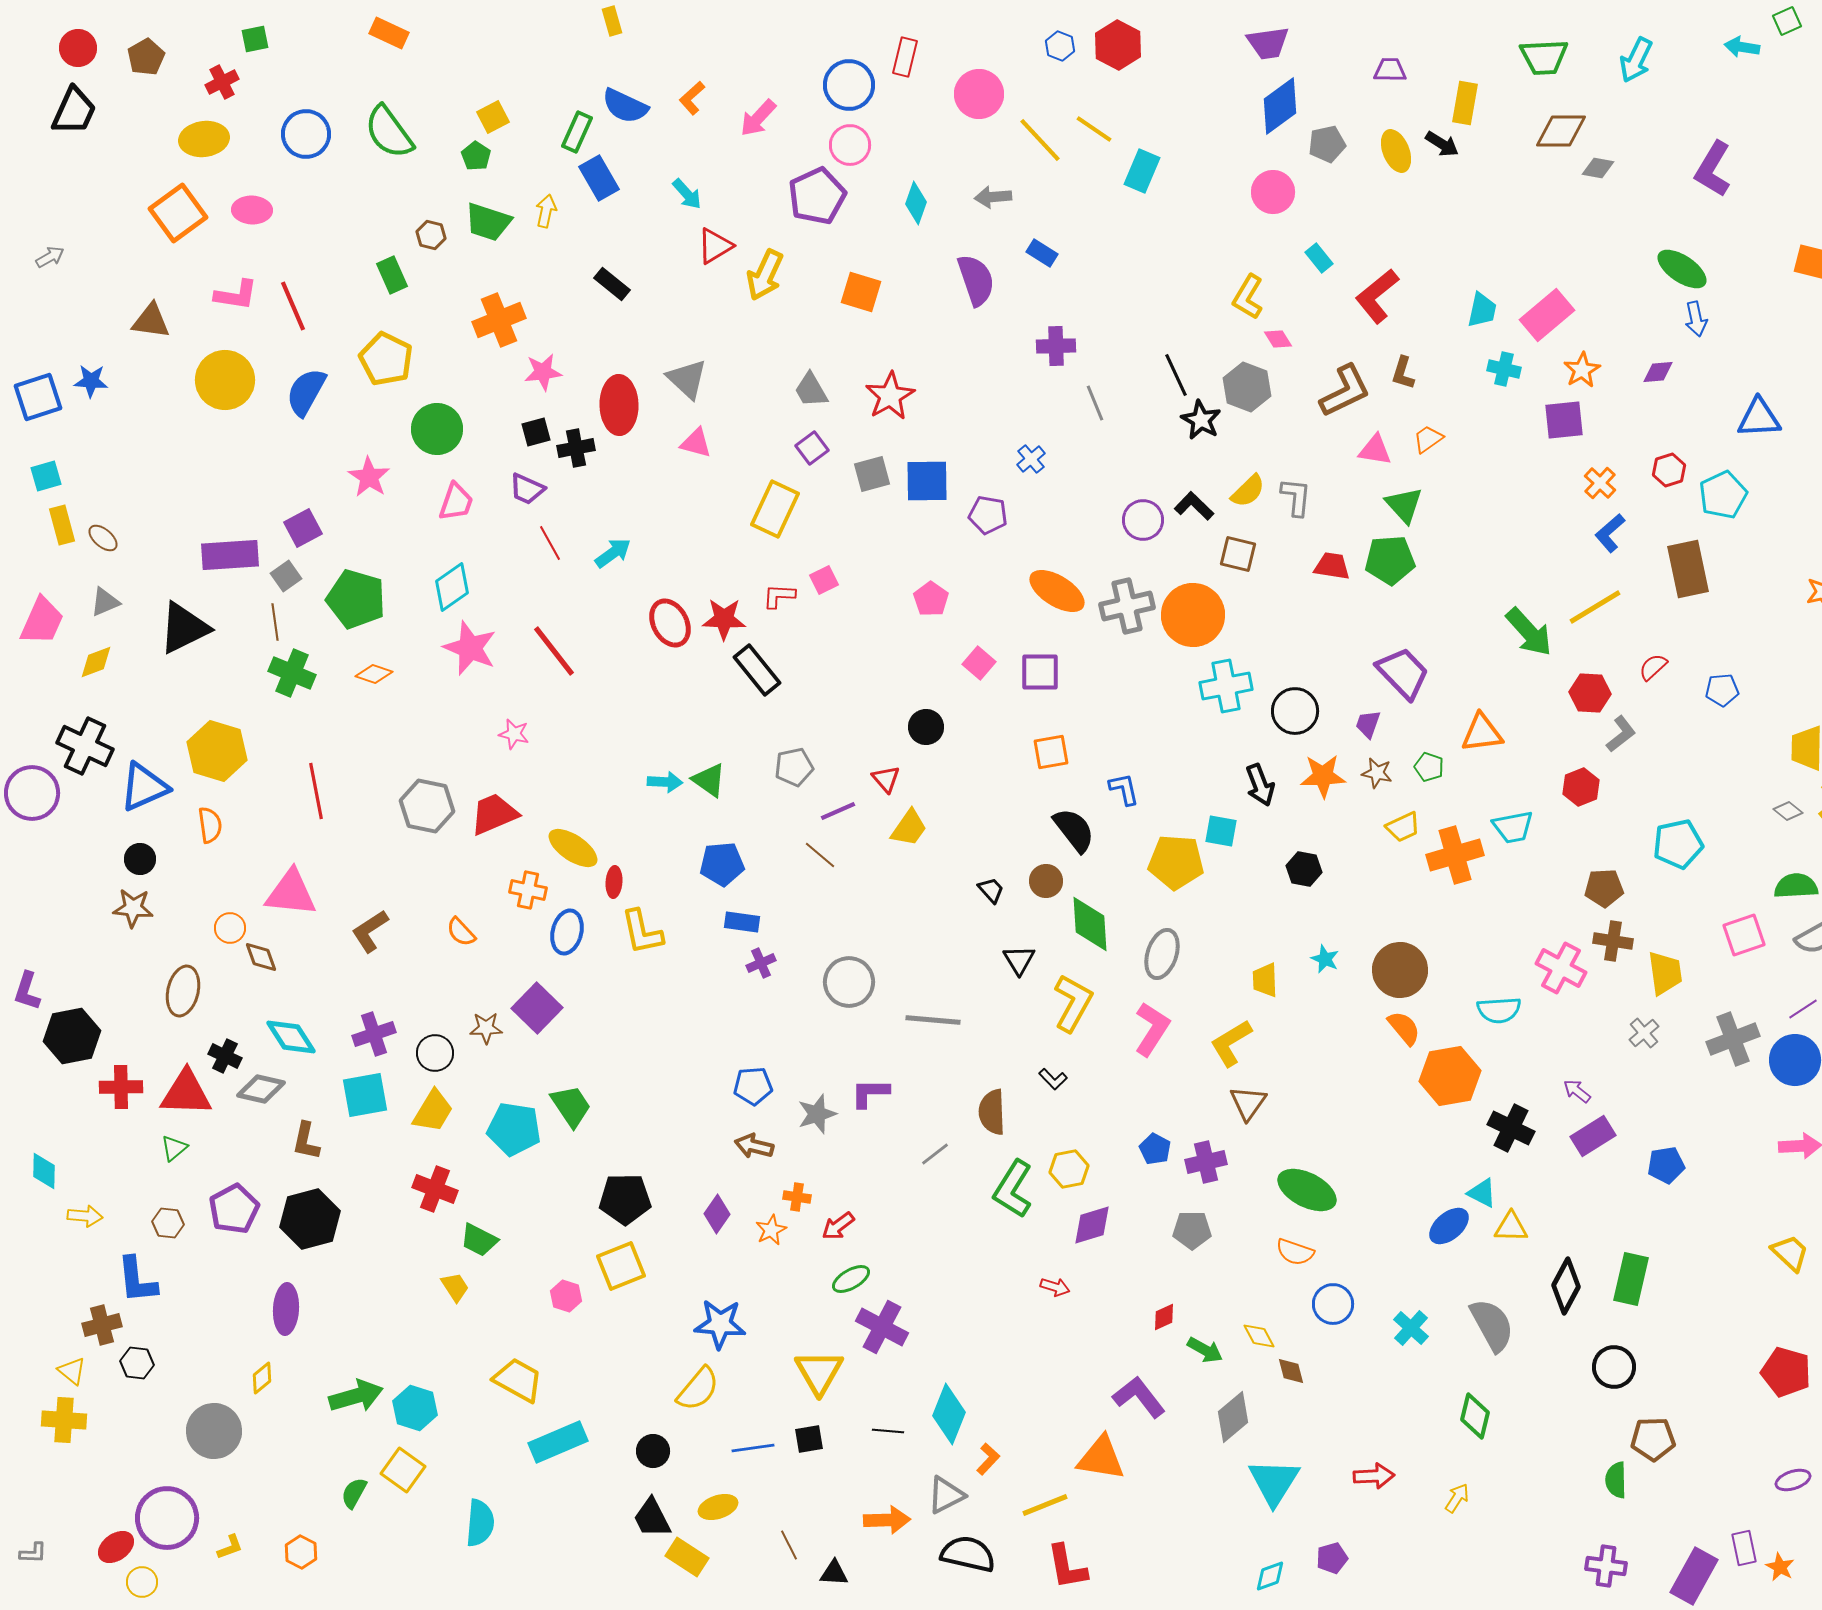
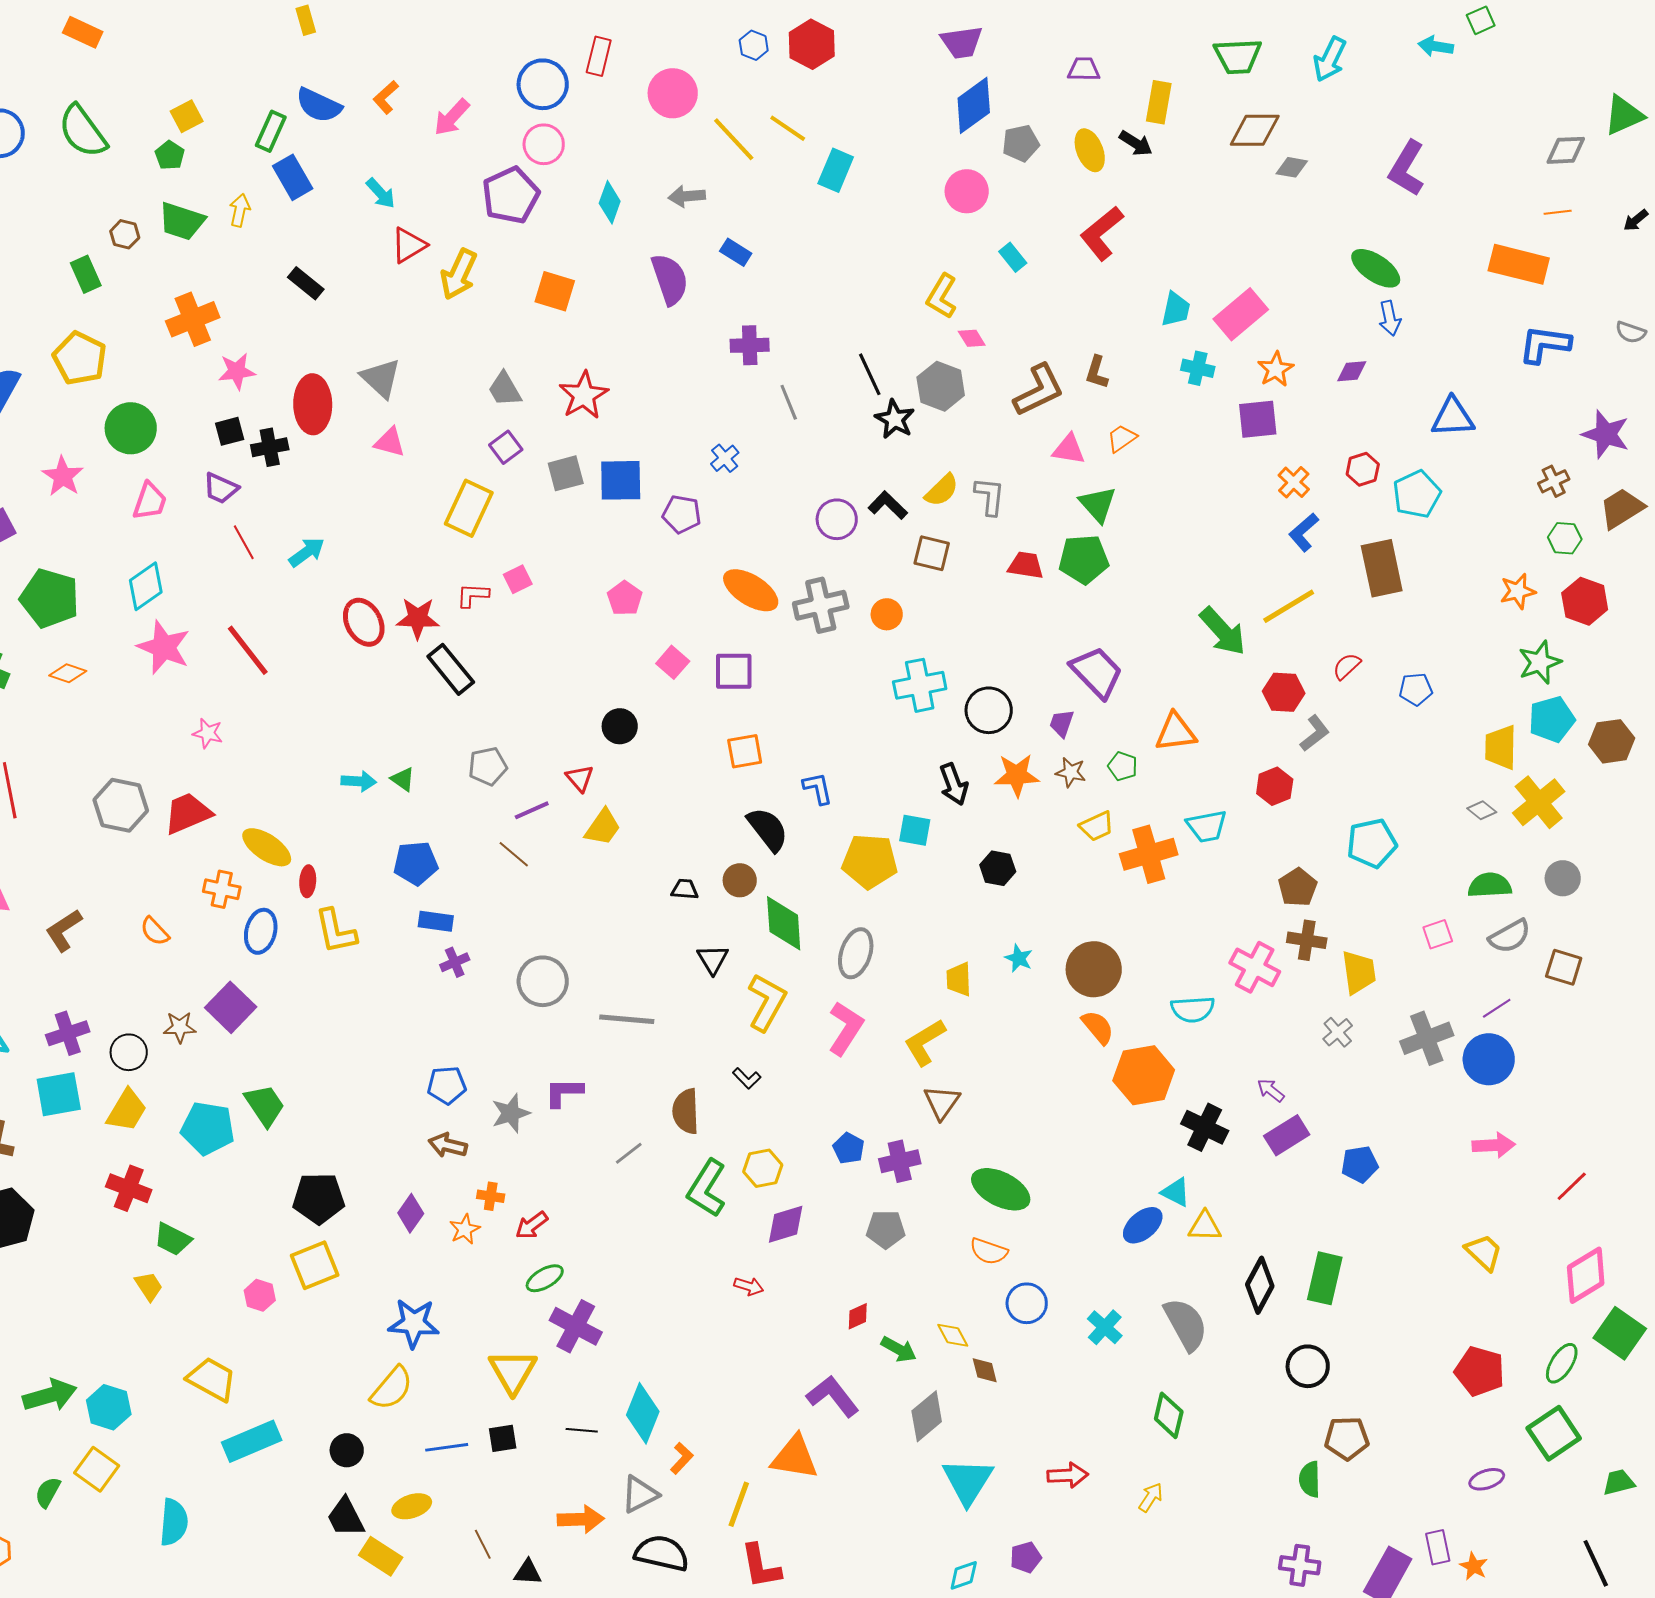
red L-shape: (1377, 296) -> (1102, 233), moved
orange circle: (1193, 615) -> (887, 614), size x0.5
green triangle: (709, 780) -> (403, 779), size x0.7
brown pentagon: (1604, 888) -> (1298, 887), turned -30
black trapezoid: (991, 890) -> (685, 889), turned -44
pink square: (1744, 935) -> (1438, 934), size x0.7
yellow line: (1045, 1505) -> (739, 1504), turned -48

